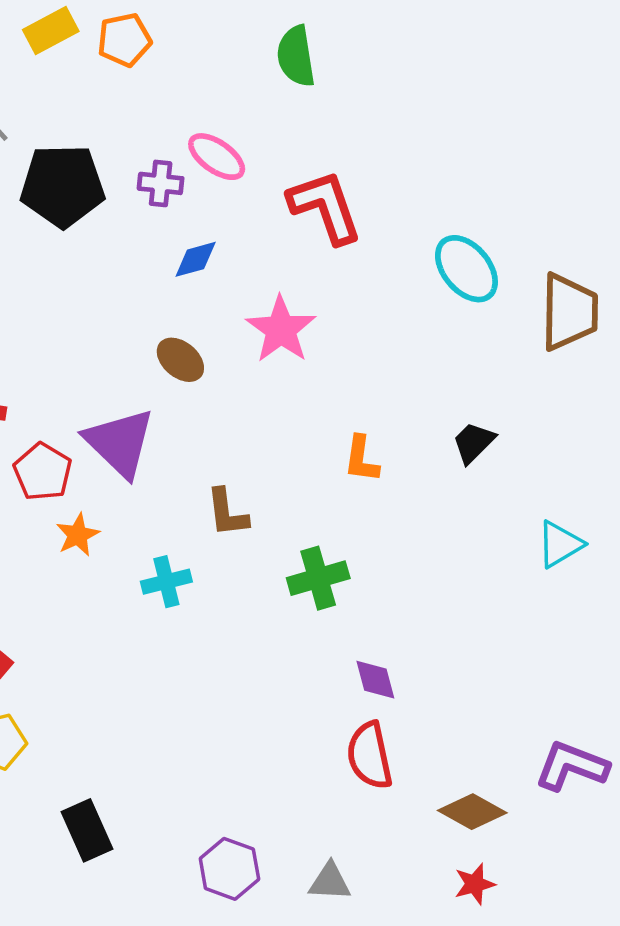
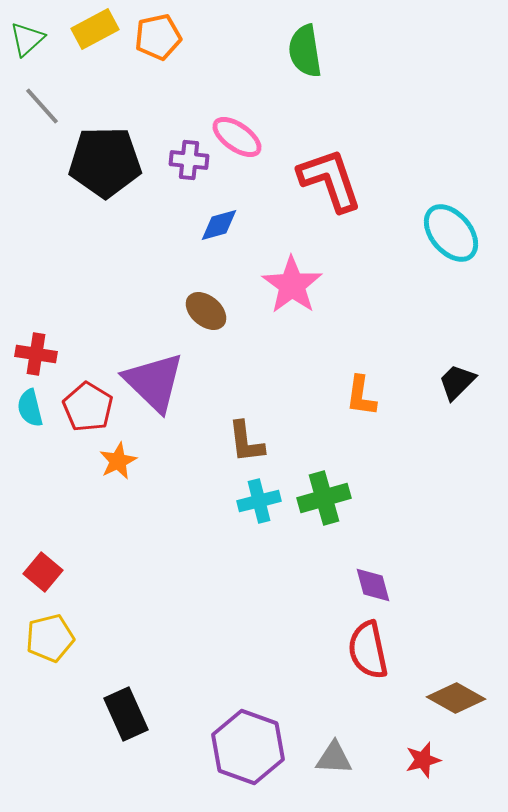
cyan cross: (166, 582) -> (259, 501), moved
purple hexagon: (229, 869) -> (248, 747), size x1.4
red star: (475, 884) -> (423, 760), moved

